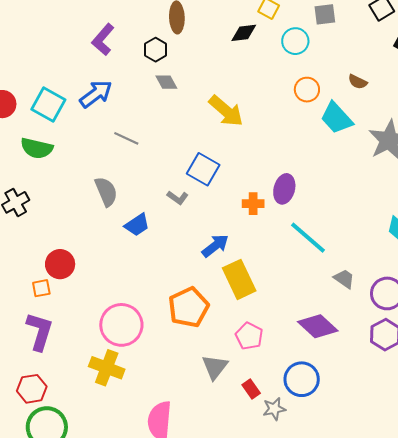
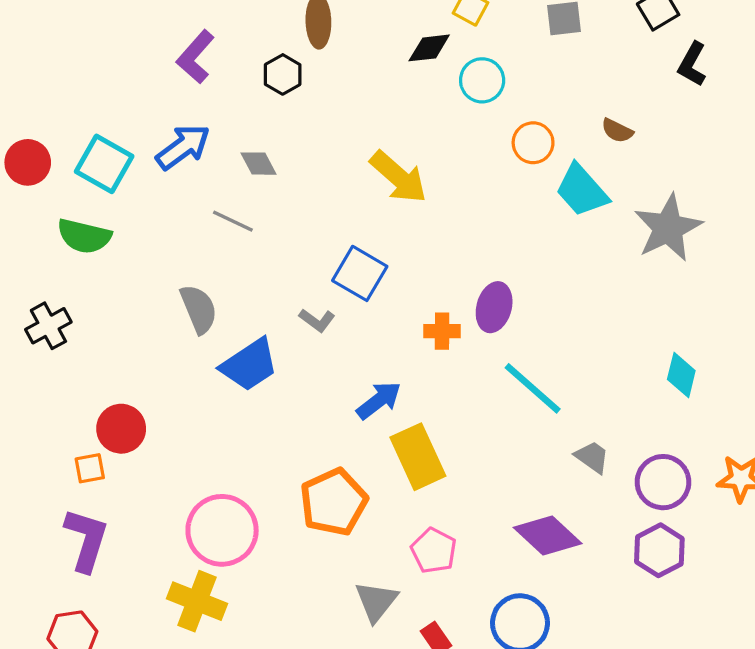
cyan circle: (295, 41) -> (482, 80), moved
gray diamond: (166, 82) -> (258, 164), moved
blue trapezoid: (137, 225) -> (249, 365), size x1.4

